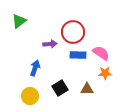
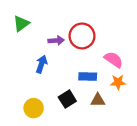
purple arrow: (50, 44) -> (56, 40), moved
blue rectangle: (78, 55) -> (88, 77), moved
blue arrow: (35, 68) -> (41, 64), moved

